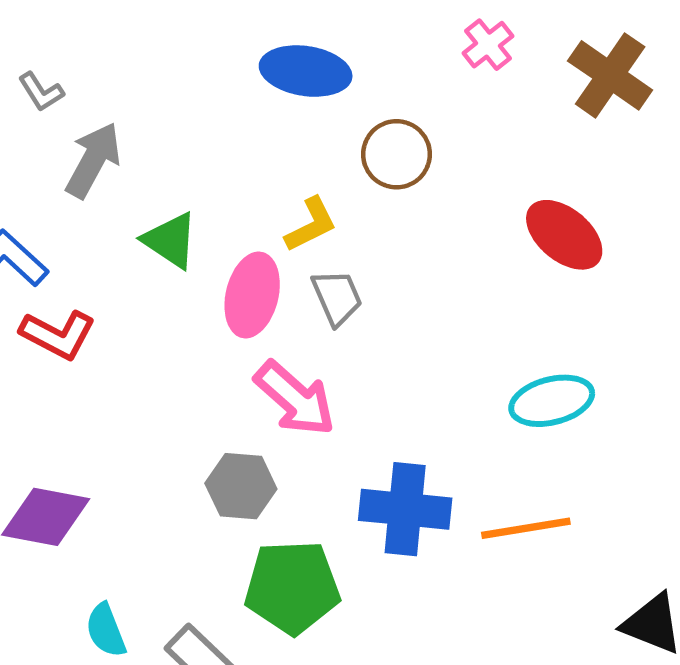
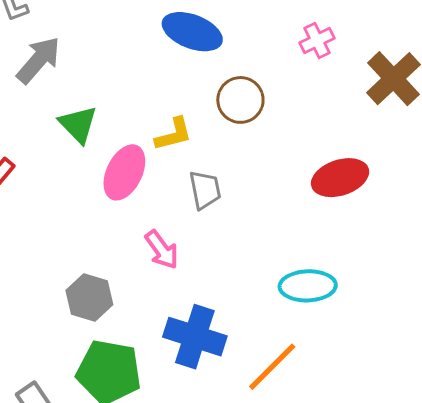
red ellipse: (564, 235) -> (340, 178), turned -70
gray trapezoid: (337, 297) -> (205, 190), moved
pink arrow: (295, 398) -> (162, 250), moved, size x0.7
orange line: (526, 528) -> (272, 367), turned -48

